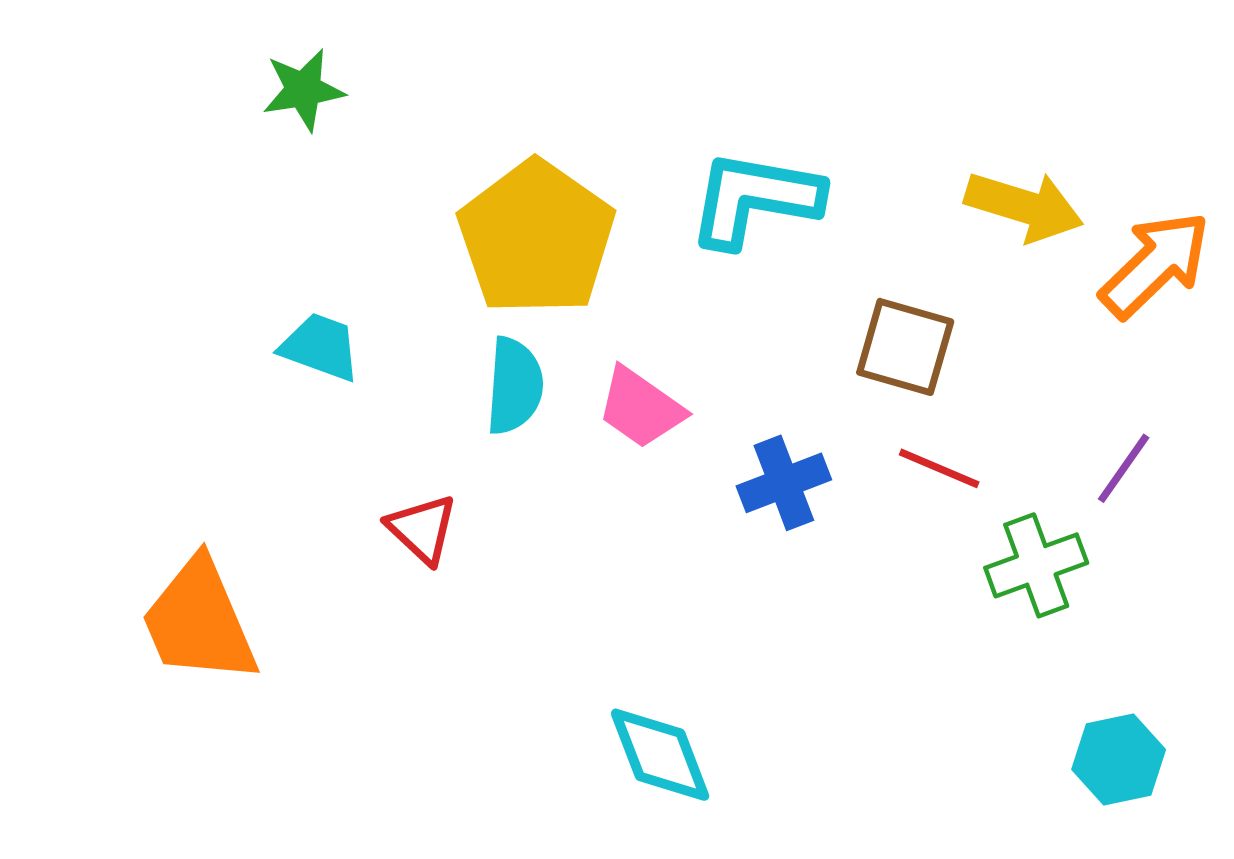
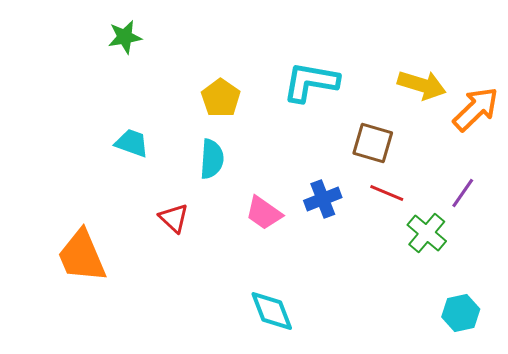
yellow pentagon: (536, 238) -> (221, 98), size x0.6
pink trapezoid: (641, 408) -> (264, 213), moved
green cross: (1036, 565) -> (427, 233), turned -30

